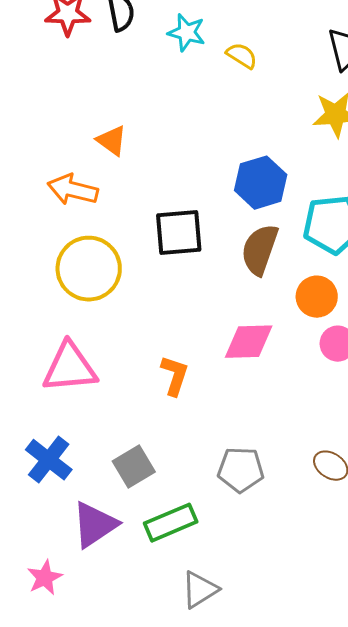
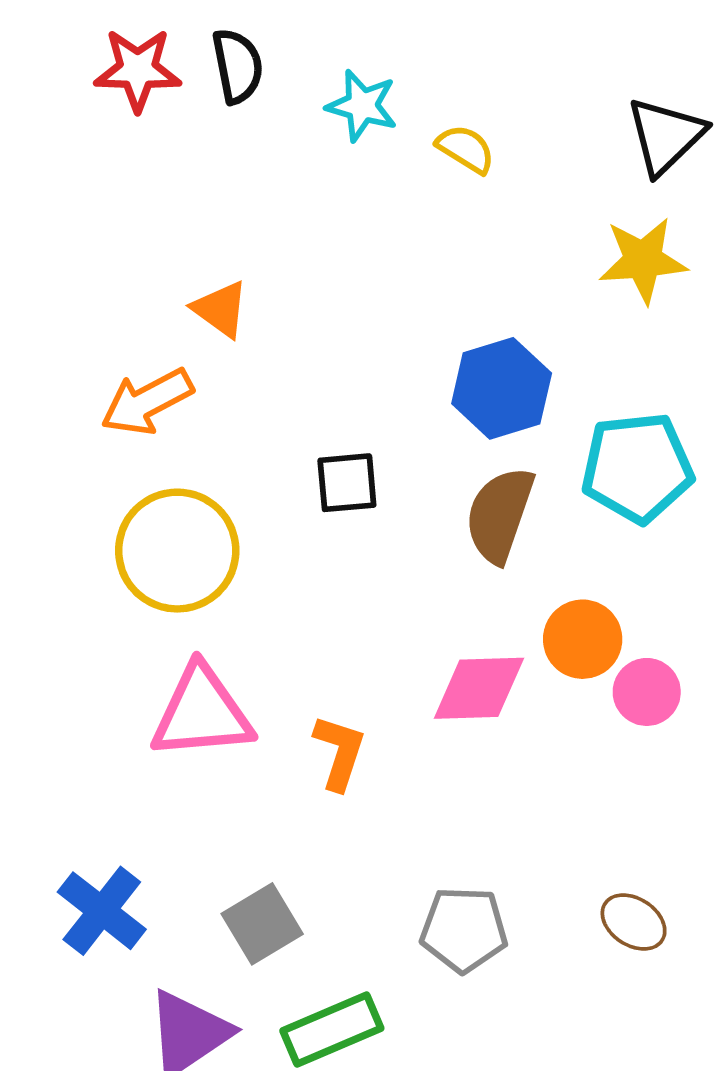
orange arrow: (73, 190) -> (147, 402), turned -42
black square: (179, 233) -> (347, 483), size x0.7
orange circle: (317, 297) -> (583, 639), moved
pink triangle: (70, 368) -> (202, 713), moved

